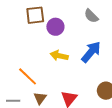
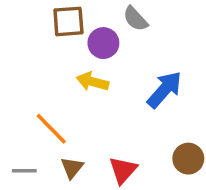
gray semicircle: (91, 16) -> (135, 19), moved
yellow arrow: (59, 56) -> (92, 82), moved

